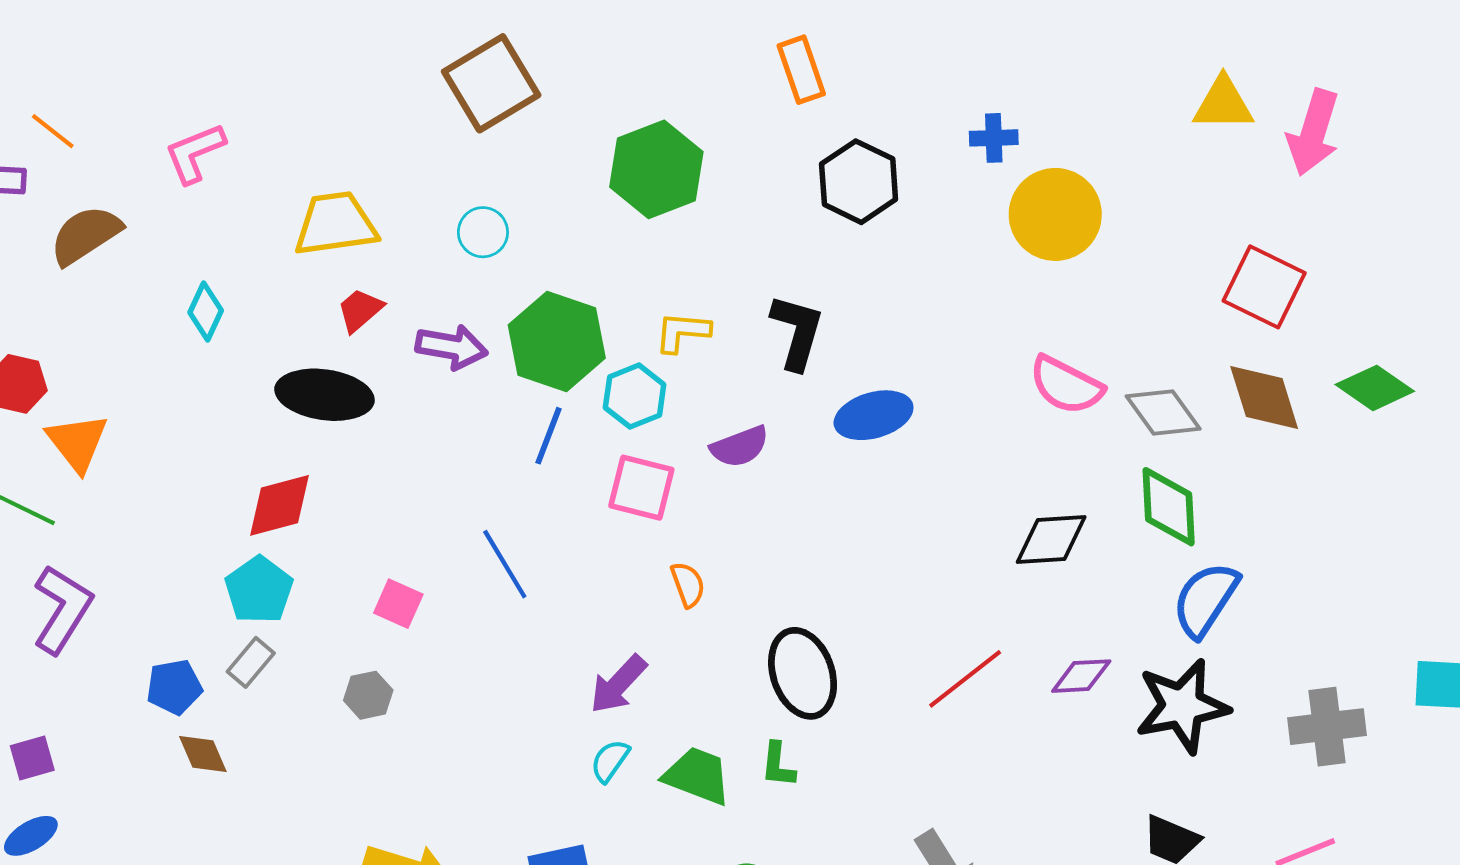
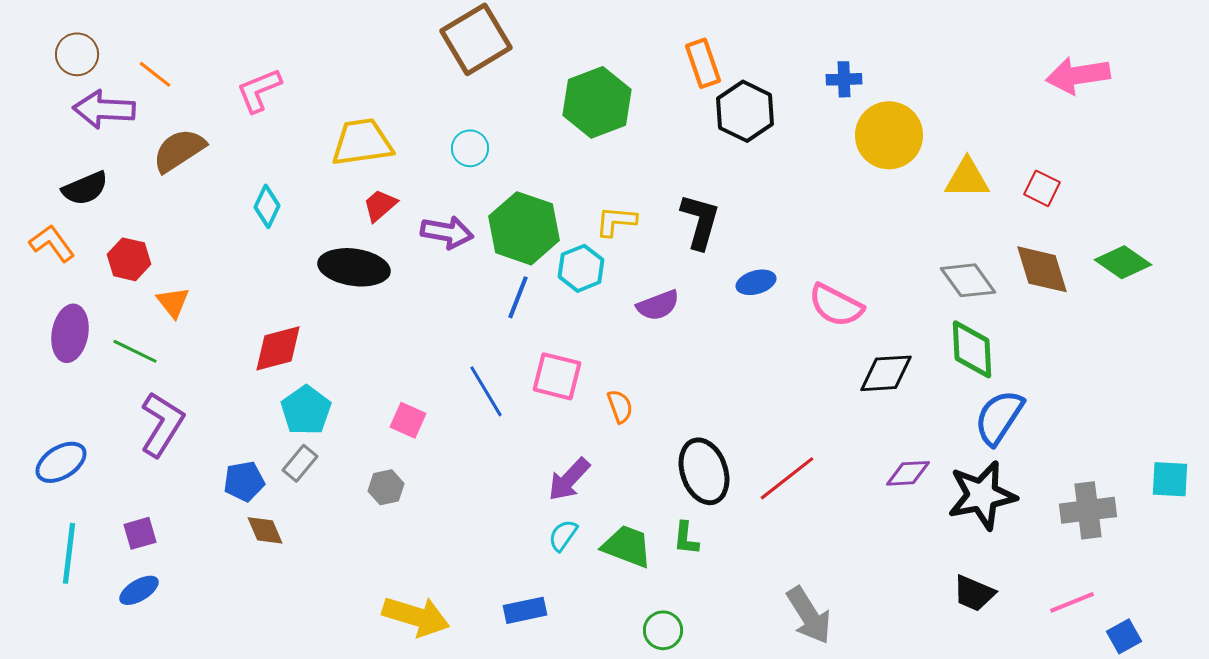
orange rectangle: (801, 70) -> (703, 63), moved
yellow triangle: (1223, 104) -> (967, 178), moved
pink arrow: (1313, 132) -> (1078, 75), turned 64
red square: (1264, 287) -> (1042, 188), size x0.6
pink semicircle: (1066, 385) -> (836, 305), moved
blue ellipse: (874, 415) -> (756, 282), size x0.7
orange triangle: (77, 443) -> (173, 302), size x0.7
pink square: (641, 488) -> (557, 376), moved
red diamond: (279, 505) -> (278, 348), moved
red line: (965, 679) -> (787, 478), moved

